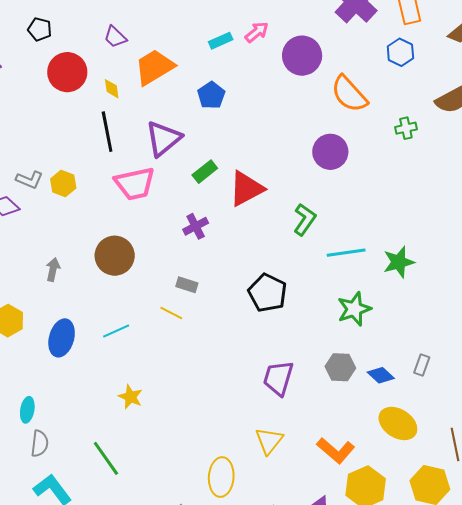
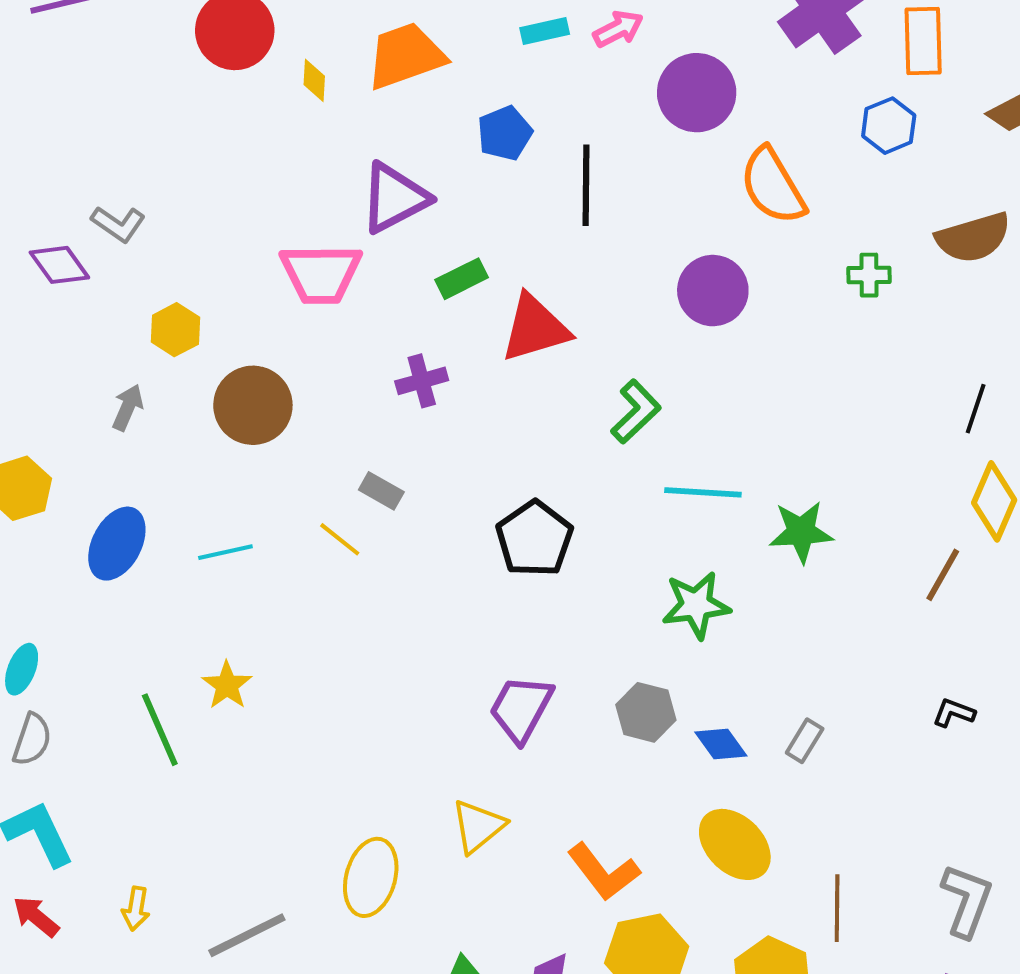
black line: (107, 132) -> (586, 185), moved
yellow hexagon: (63, 184) -> (175, 330), moved
green line: (106, 458) -> (160, 730), moved

